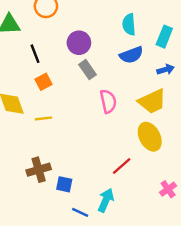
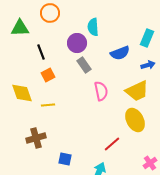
cyan semicircle: (129, 24) -> (93, 27), moved
brown cross: (39, 170) -> (36, 138), moved

